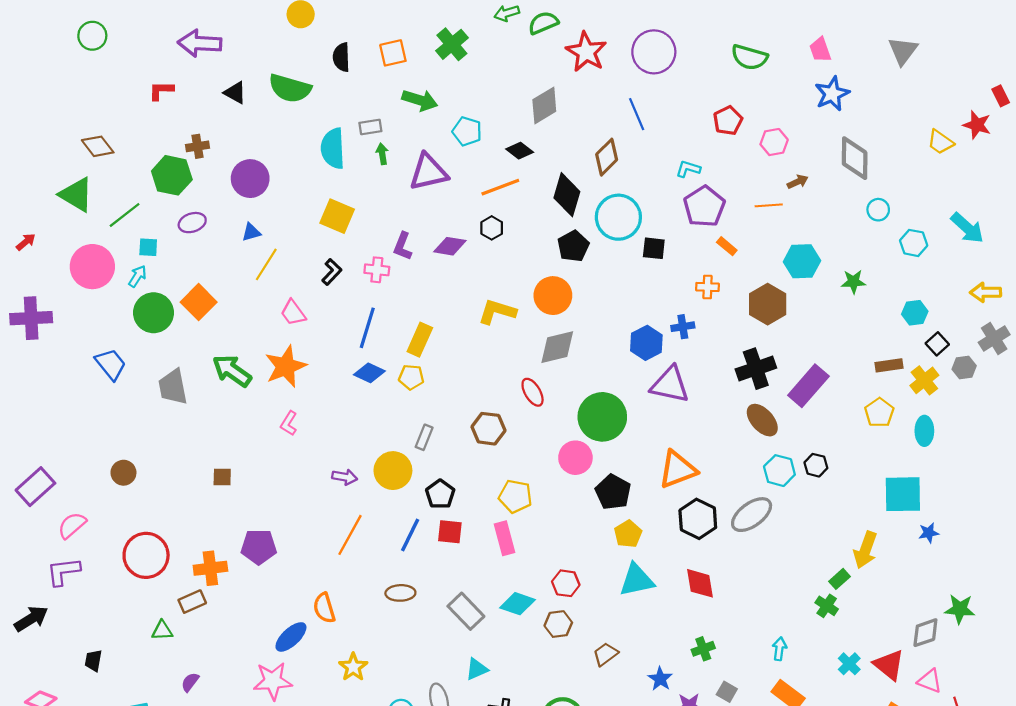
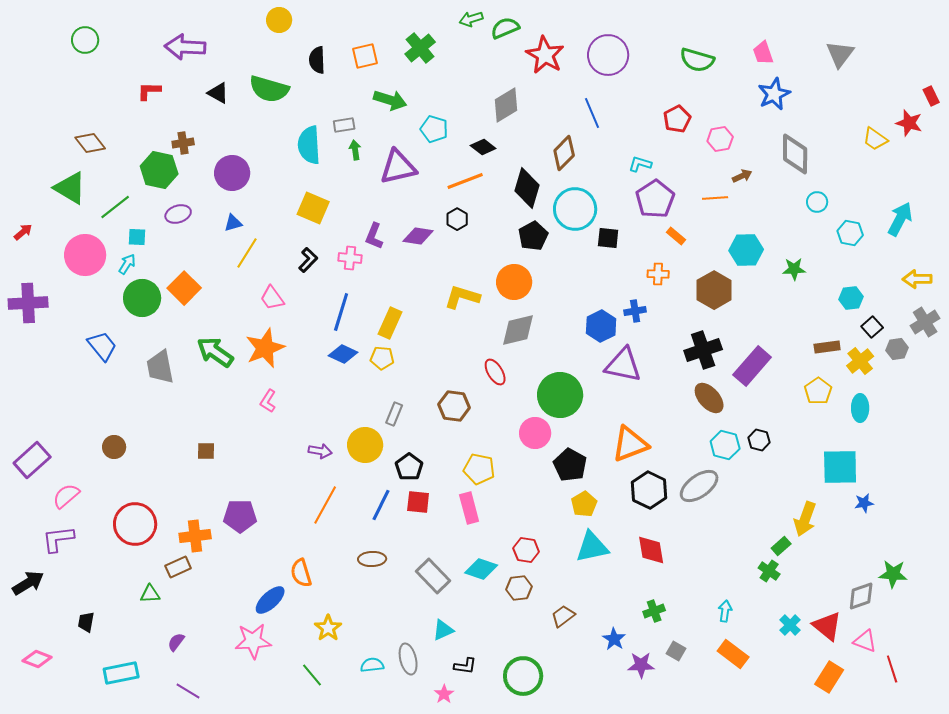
cyan arrow: (967, 228) -> (900, 219), turned -104

